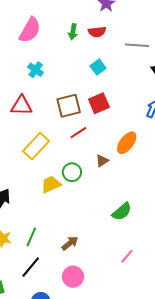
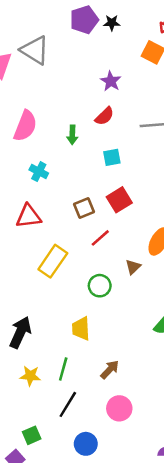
green arrow: (73, 32) -> (72, 135), moved
red semicircle: (97, 32) -> (104, 116), turned -30
cyan square: (98, 67) -> (112, 157), turned 35
brown square: (69, 106) -> (84, 208), size x0.7
yellow trapezoid: (51, 184) -> (81, 329), moved, turned -60

